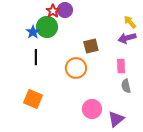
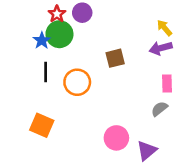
red star: (53, 11) -> (57, 14), moved
pink rectangle: (121, 66) -> (167, 84), moved
orange circle: (76, 68) -> (77, 82), moved
gray semicircle: (126, 86) -> (159, 109), turned 64

